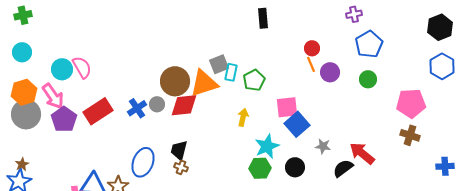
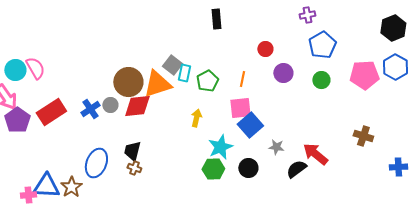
gray square: (219, 64) -> (172, 65), turned -30
orange line: (311, 64) -> (242, 79), moved, turned 35
pink pentagon: (411, 103) -> (364, 75), moved

